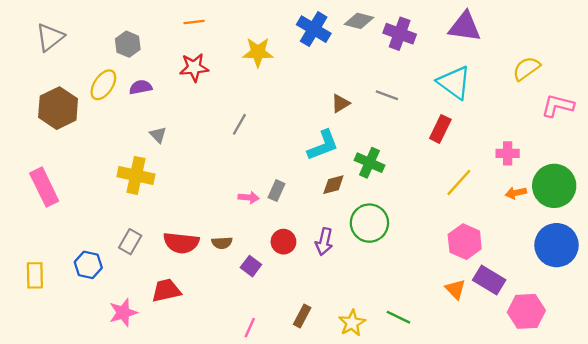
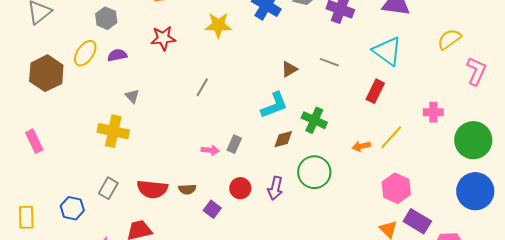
pink L-shape: (558, 106) -> (476, 71), turned 100
pink rectangle: (44, 187) -> (34, 141), size x0.7
orange arrow: (516, 193) -> (361, 146), moved

